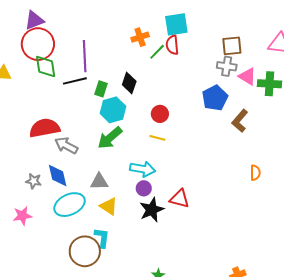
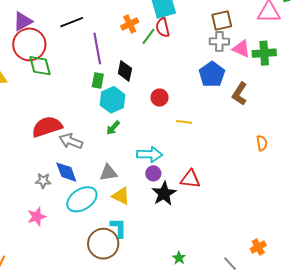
purple line: (85, 56) -> (97, 49), moved
black line: (75, 81) -> (72, 22), moved
green arrow: (110, 138) -> (113, 128), size x0.6
yellow line: (157, 138) -> (184, 122), moved

